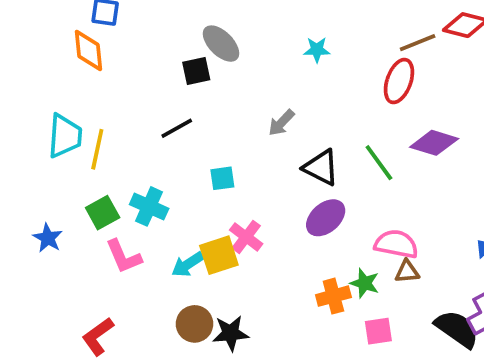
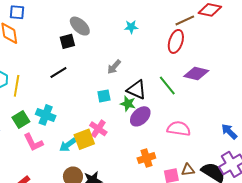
cyan square: (222, 178) -> (104, 96), moved
brown triangle: (407, 272) -> (188, 170), moved
green star: (365, 283) -> (128, 104), moved

